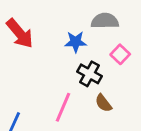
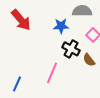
brown semicircle: (103, 103) -> (89, 60), moved

